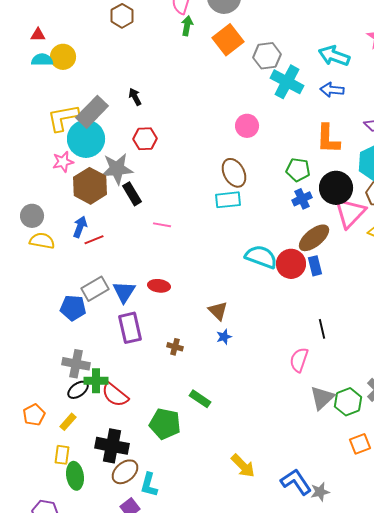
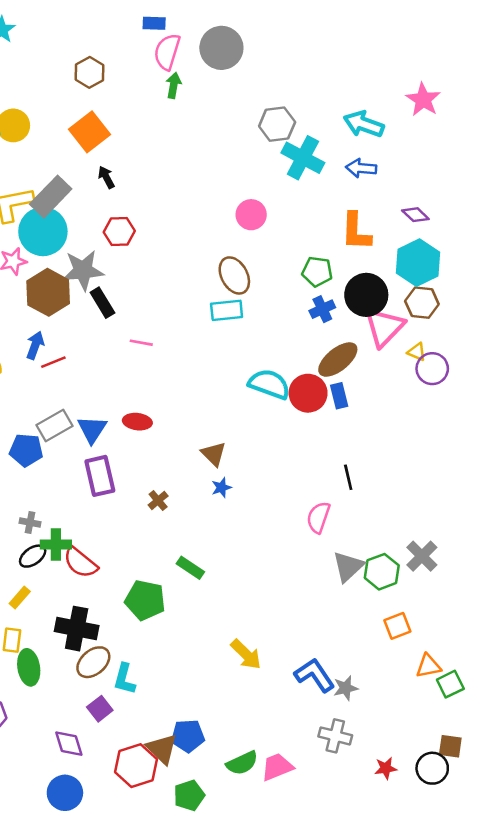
orange square: (228, 40) -> (90, 132), moved
brown cross: (175, 347) -> (158, 501), turned 35
gray cross: (76, 364) -> (30, 522), size x0.6

